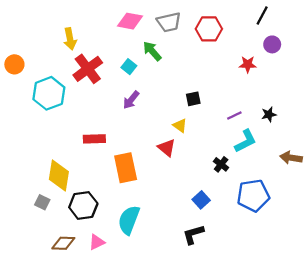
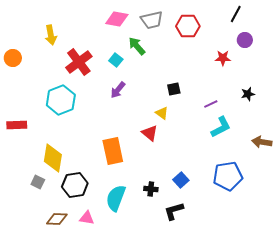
yellow arrow: (70, 39) -> (51, 35), moved
cyan hexagon: (49, 93) -> (61, 100), moved
black star: (269, 114) -> (248, 94), moved
red rectangle: (94, 139) -> (17, 125), moved
black cross: (221, 164) -> (151, 189), moved, turned -32
pink triangle: (97, 242) -> (87, 218), turned 35

